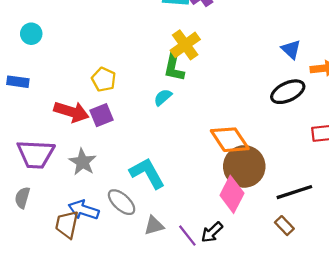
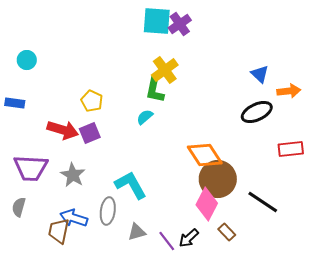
black line: (294, 192) -> (263, 202), turned 52
gray ellipse: (122, 202) -> (108, 211), turned 56
brown rectangle: (284, 226) -> (227, 232), moved

